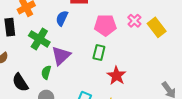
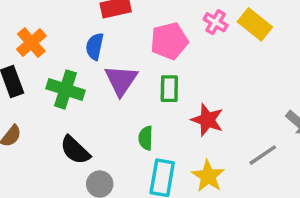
purple triangle: (61, 56) -> (121, 80), moved
green semicircle: (46, 72) -> (146, 138), moved
black semicircle: (20, 82) -> (75, 150), moved

